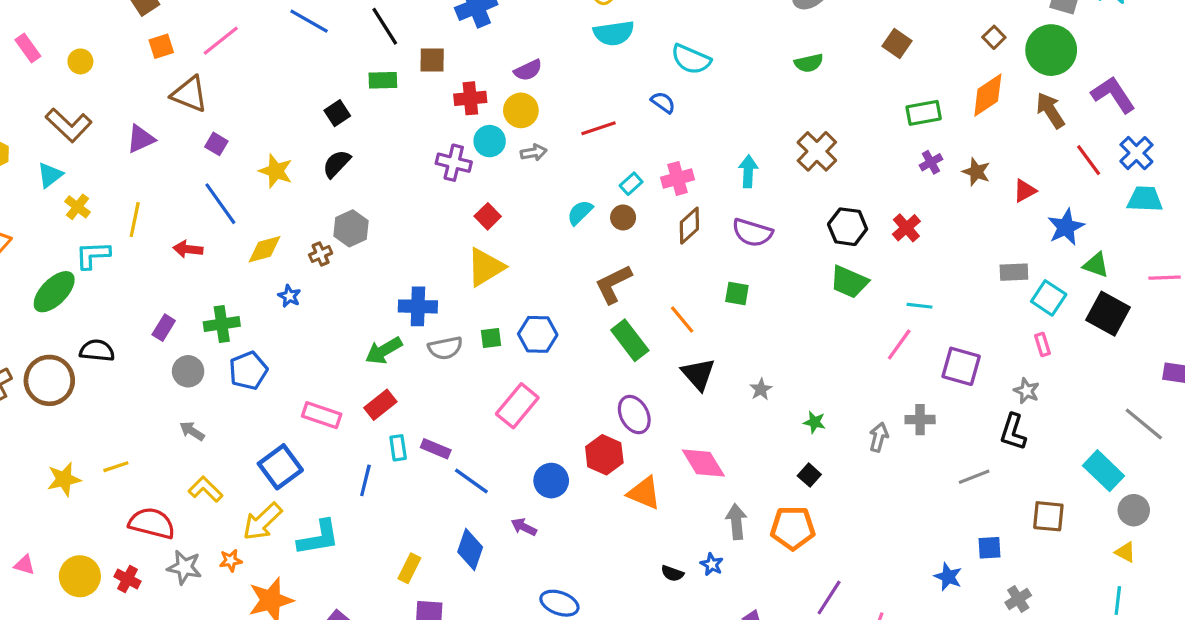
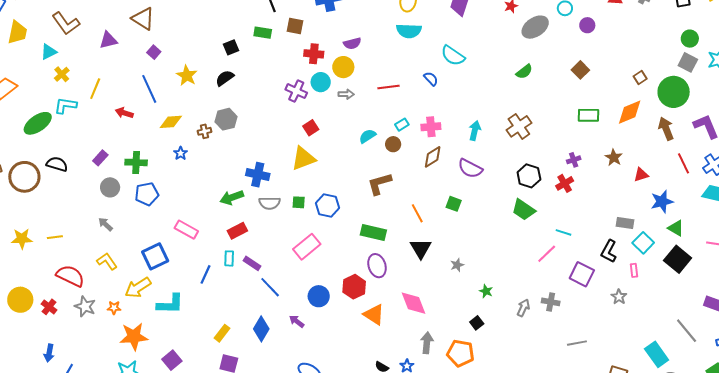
green semicircle: (809, 63) -> (524, 72), turned -36
purple cross: (931, 162) -> (574, 160), moved
green rectangle: (630, 340) -> (373, 232), moved, turned -50
red rectangle: (380, 405) -> (237, 231), moved
black L-shape: (1013, 432) -> (609, 251), moved

